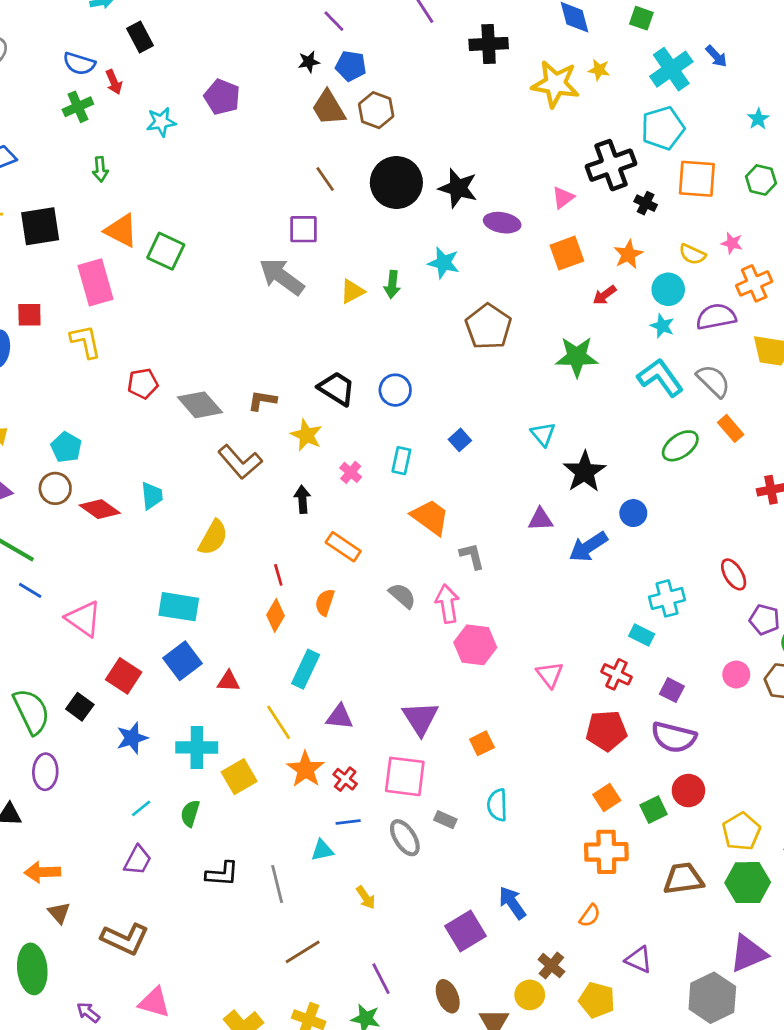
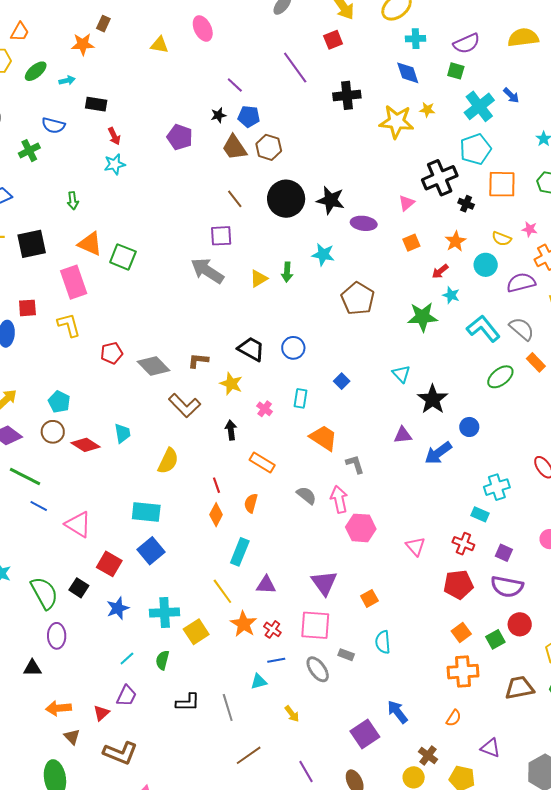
black rectangle: (140, 37) -> (96, 104), turned -50
red arrow: (114, 82) -> (114, 136), moved
purple pentagon: (222, 97) -> (180, 137), moved
green cross: (78, 107) -> (29, 151), moved
orange square: (567, 253) -> (411, 243), size x0.7
cyan star: (662, 326) -> (451, 295), moved
red triangle: (228, 681) -> (101, 713), moved, turned -42

